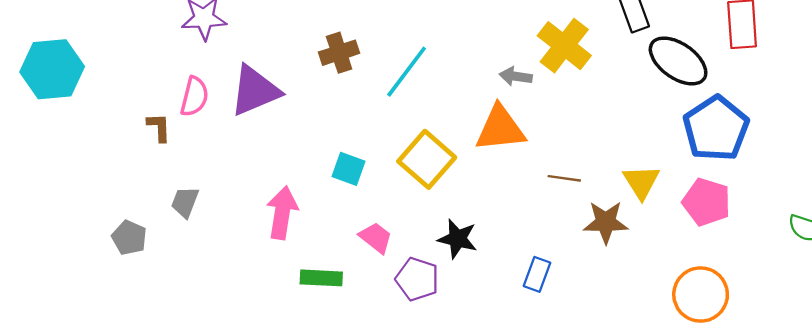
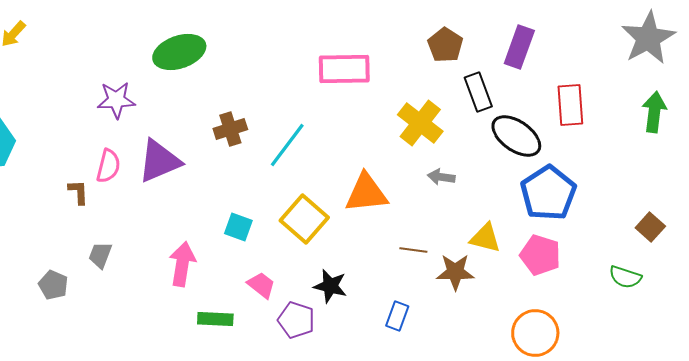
gray arrow: (516, 76) -> (441, 177), moved
brown line: (564, 178) -> (413, 250), moved
yellow triangle: (641, 182) -> (485, 238), turned -44

